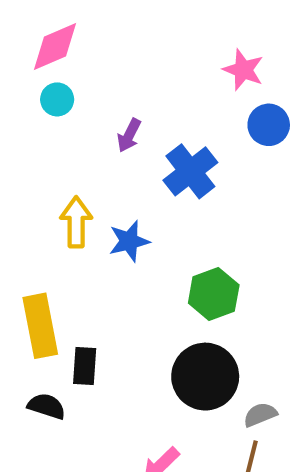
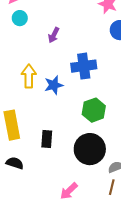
blue cross: (190, 171) -> (84, 66), moved, turned 30
black rectangle: (85, 366) -> (47, 139), moved

